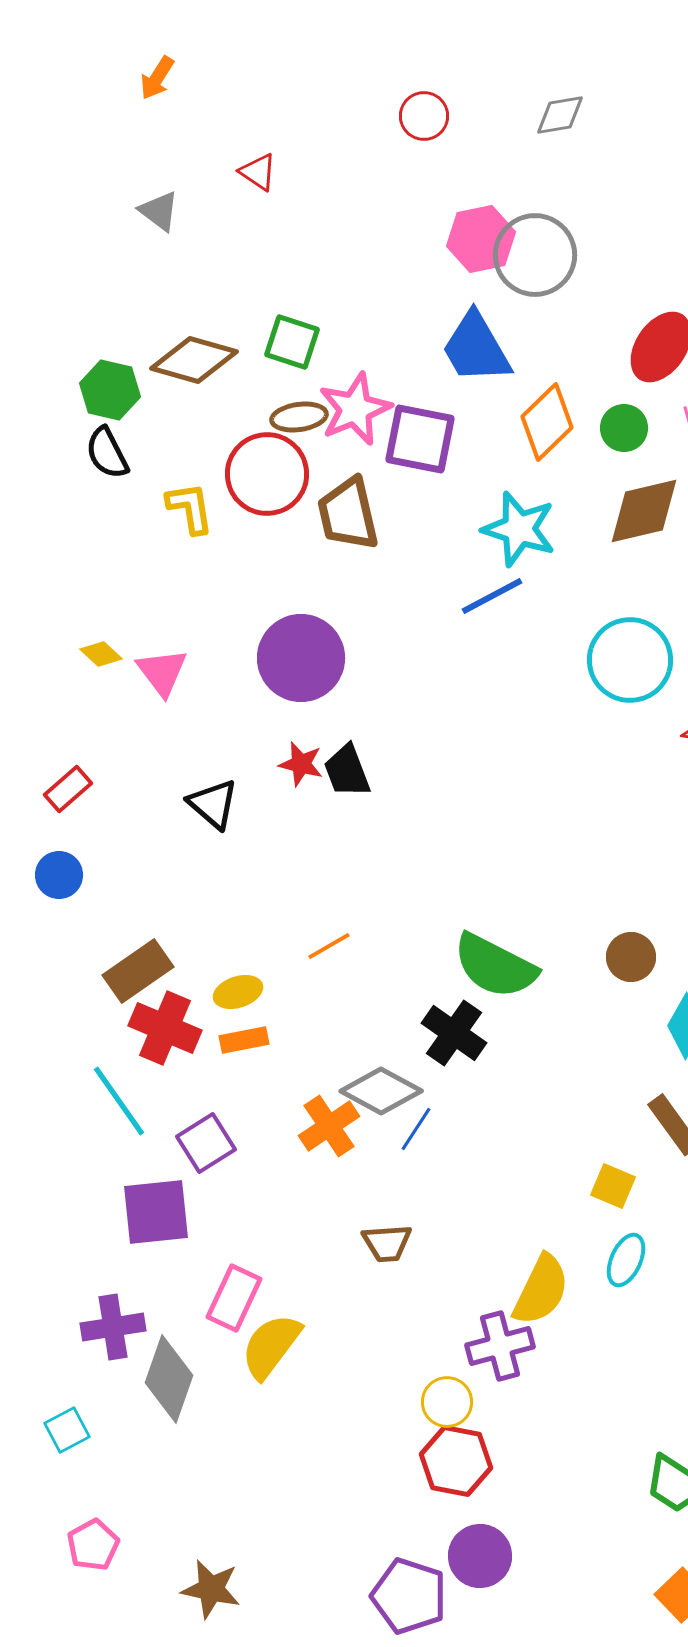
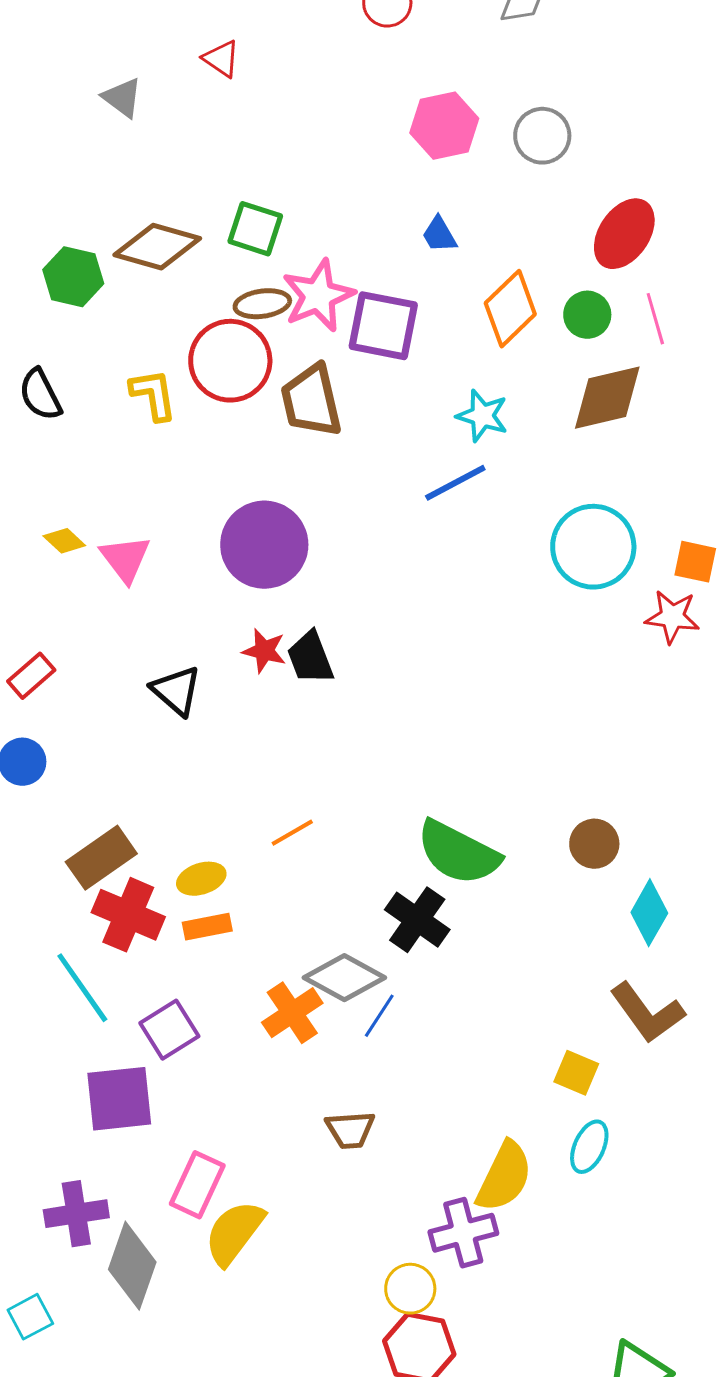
gray circle: (535, 255) -> (542, 136), moved, size x0.7
blue trapezoid: (476, 348) -> (439, 235), size x0.5
black semicircle: (107, 453) -> (40, 395), moved
cyan star: (519, 529) -> (482, 416), size x0.7

